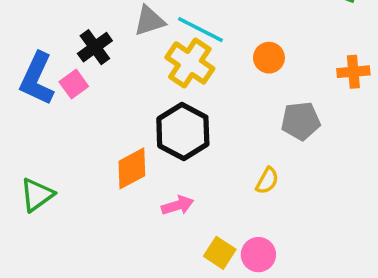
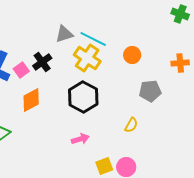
black cross: (95, 47) -> (42, 62), moved
orange diamond: (132, 168) -> (31, 100), moved
yellow square: (220, 253) -> (104, 166), turned 36

